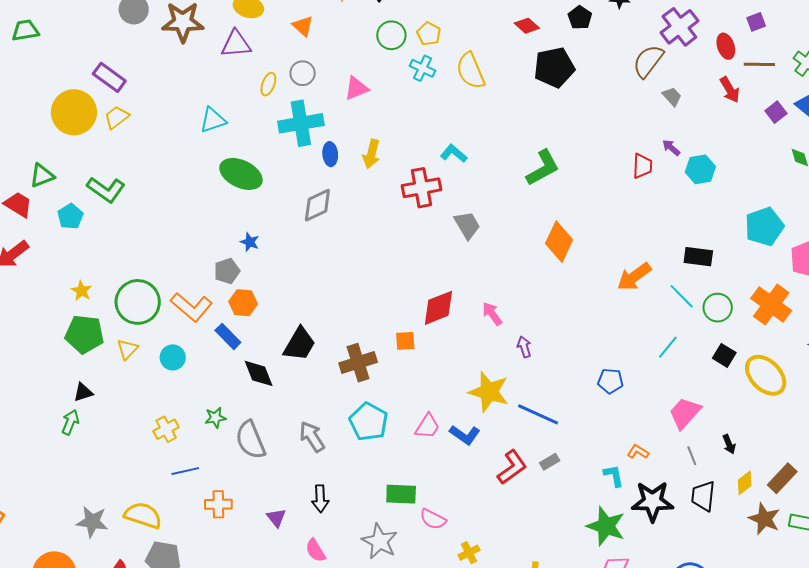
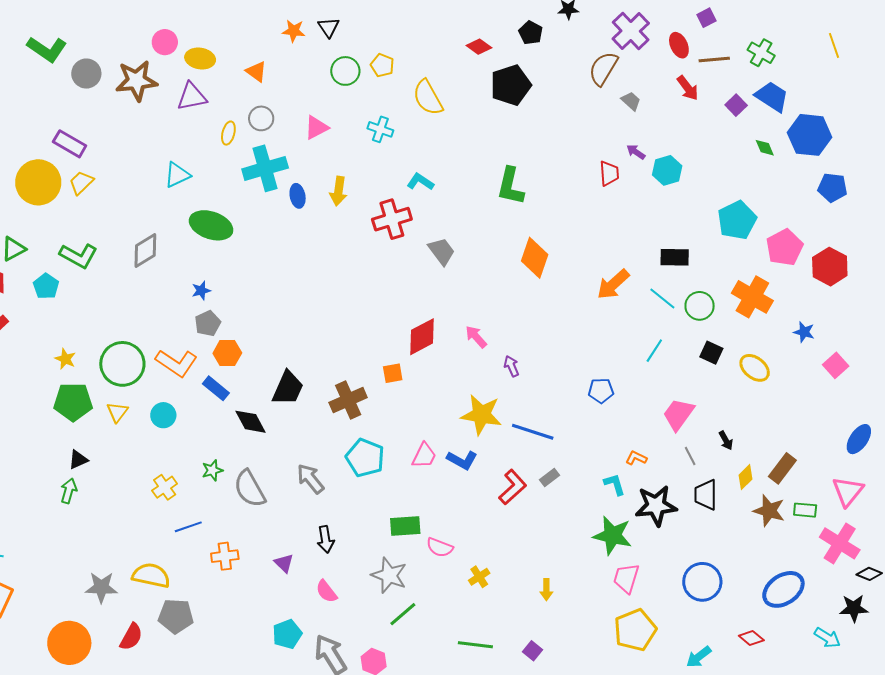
cyan cross: (423, 68) -> (380, 129), moved
green L-shape: (543, 168) -> (510, 186), turned 138
gray diamond: (317, 205) -> (145, 251), moved
blue star: (250, 242) -> (201, 291), moved, turned -30
yellow ellipse: (766, 375) -> (755, 368), size x0.7

